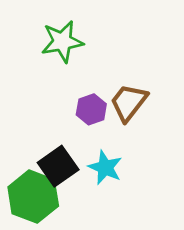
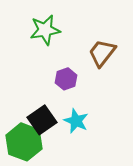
brown trapezoid: (129, 102) -> (102, 53), moved

